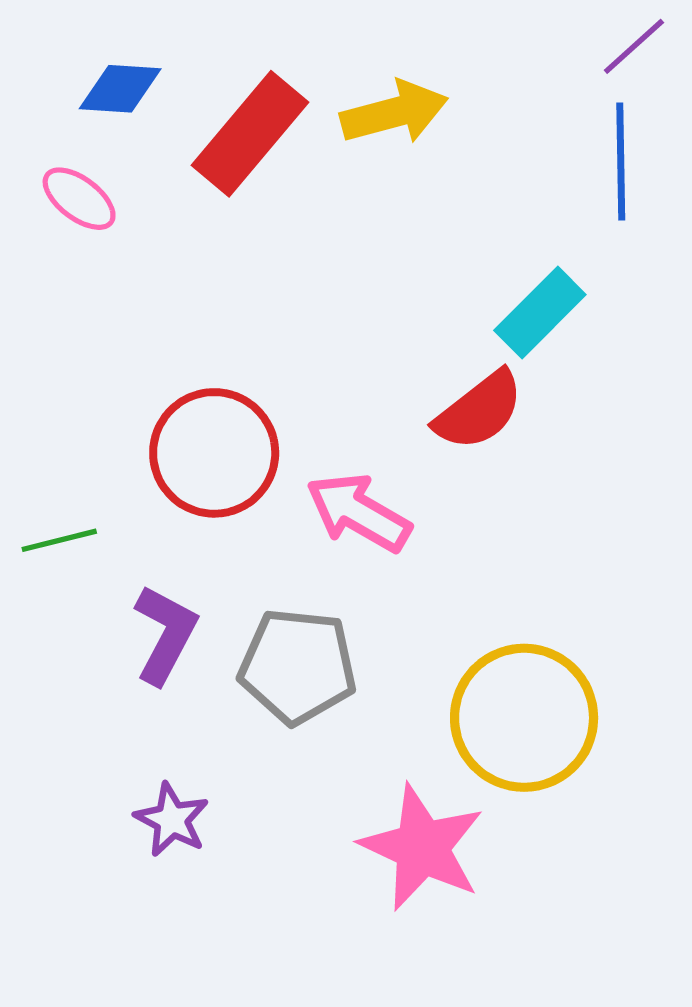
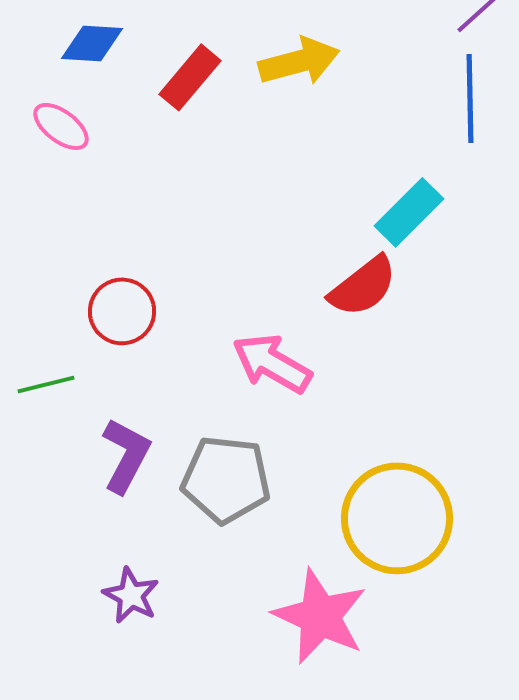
red rectangle: (250, 134) -> (190, 77), size x0.7
red circle: (214, 453) -> (122, 311), moved, size x0.7

